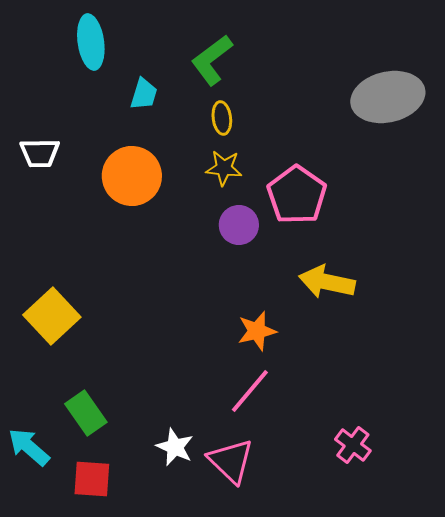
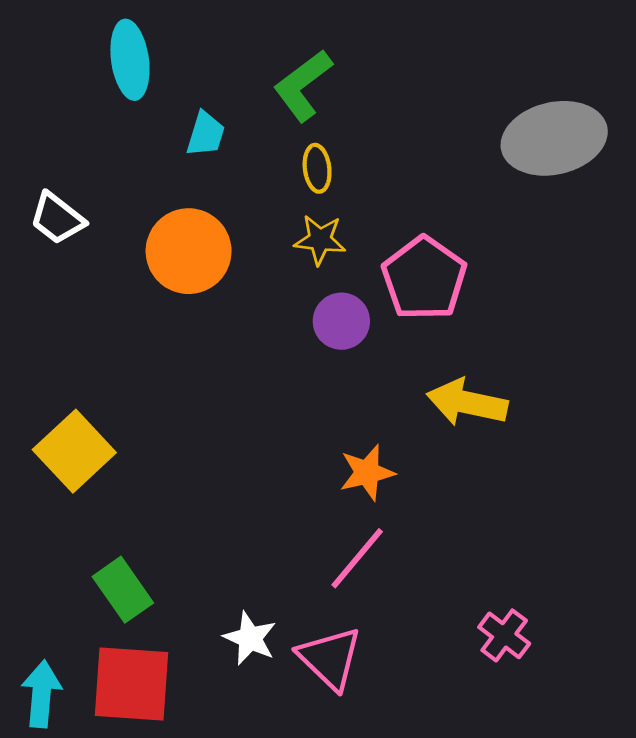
white trapezoid: (40, 153) -> (57, 218), turned 39
cyan arrow: (29, 447) -> (41, 694), moved, turned 54
red square: (92, 479) -> (131, 684), size x1.5

